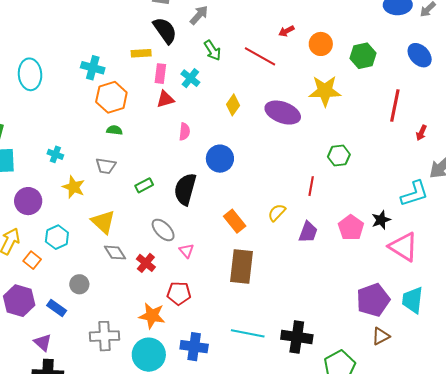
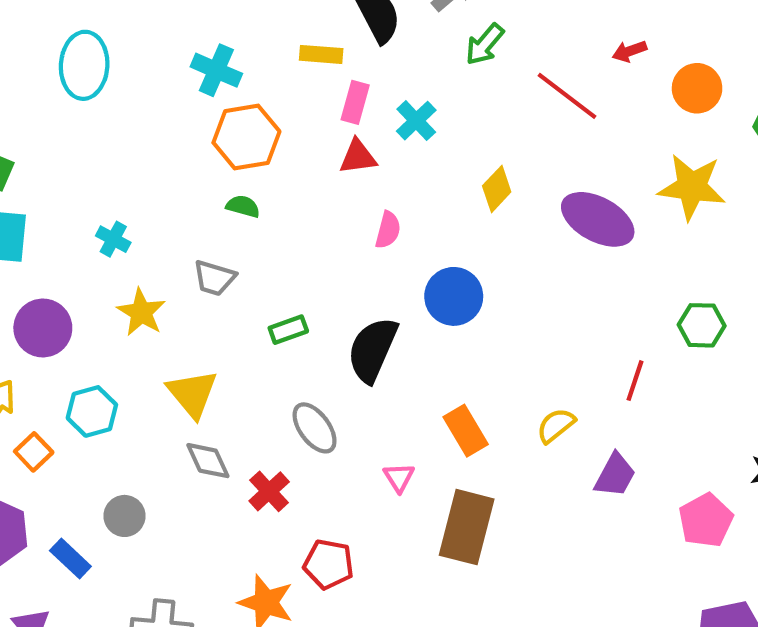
green arrow: (213, 50) -> (485, 44), moved, turned 65
pink pentagon: (351, 228) -> (706, 520), moved
pink triangle: (186, 251) -> (399, 477), moved

